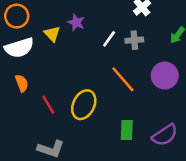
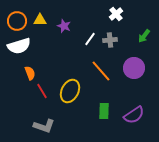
yellow triangle: (52, 34) -> (40, 20), moved, turned -48
orange semicircle: (22, 83) -> (30, 73), moved

